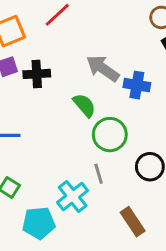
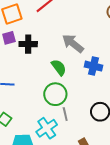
blue cross: (137, 85) -> (93, 66), moved
green circle: (110, 135) -> (55, 94), moved

